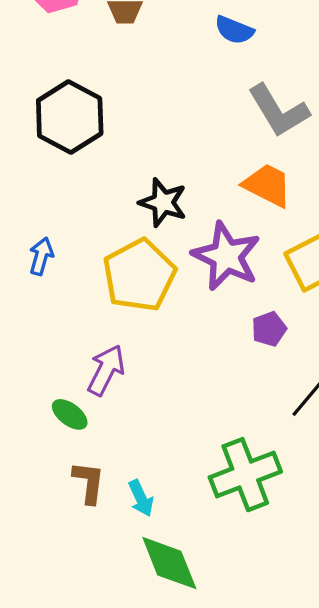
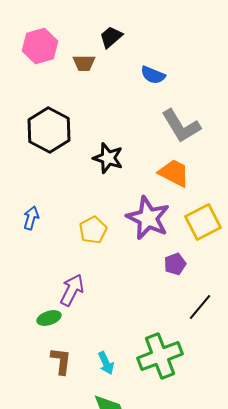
black star: (163, 202) -> (108, 158), moved
yellow pentagon: (139, 275) -> (93, 230), size x0.6
green ellipse: (70, 414) -> (49, 318), turned -55
cyan arrow: (141, 498) -> (106, 363), moved

